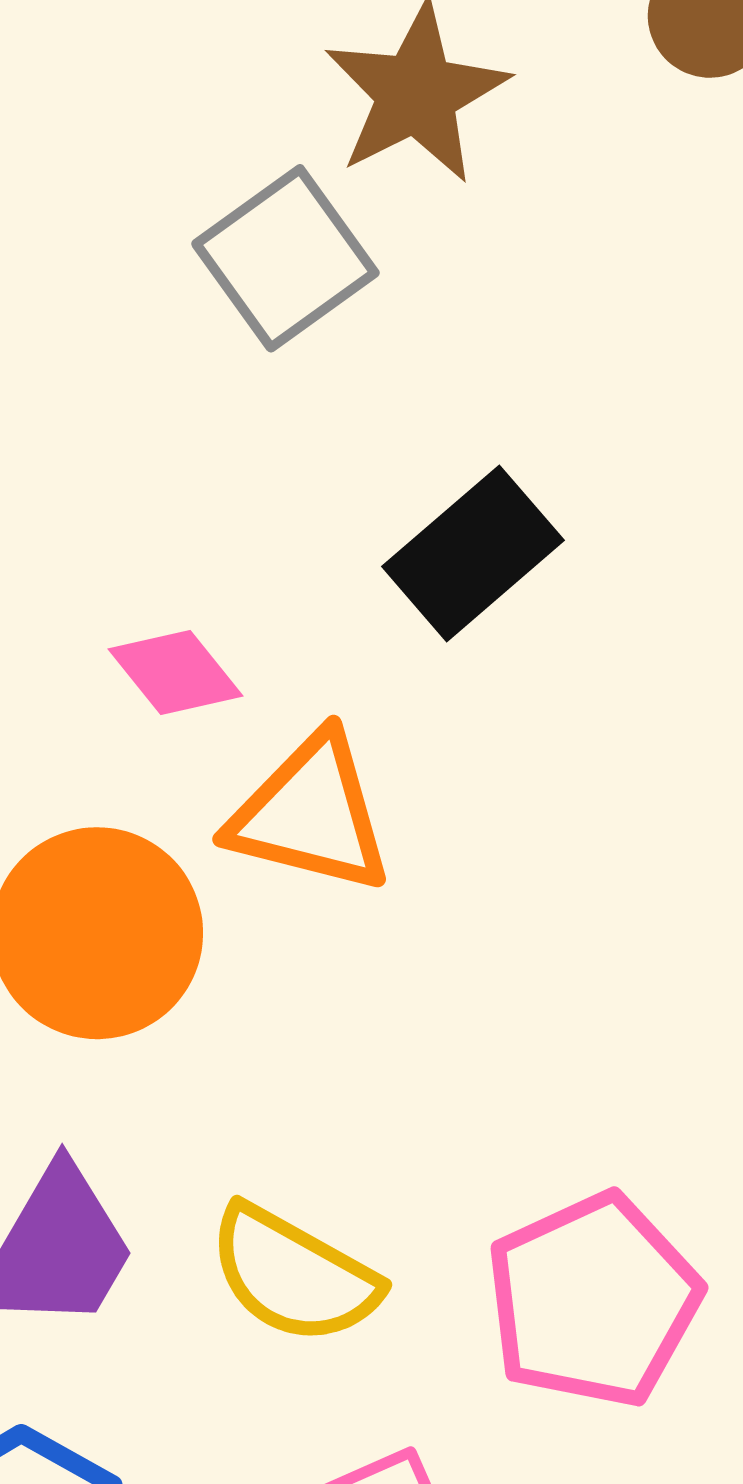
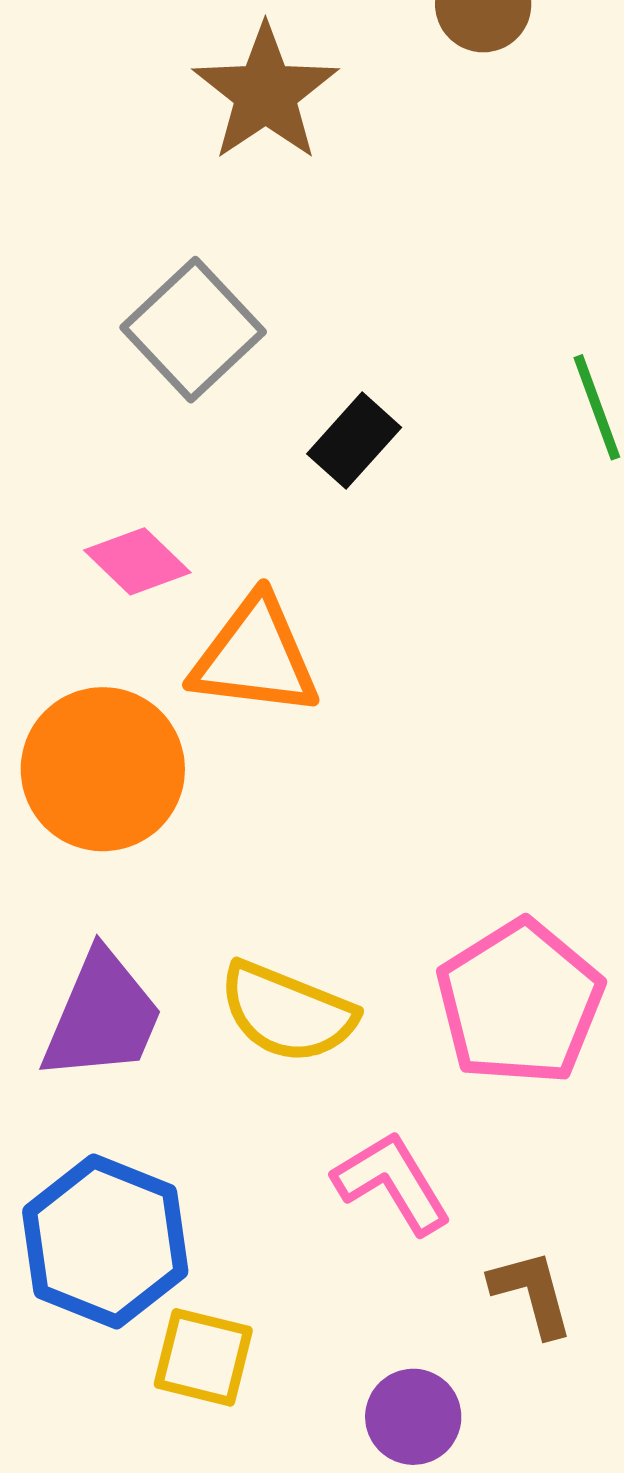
gray square: (285, 258) -> (193, 330), moved
black rectangle: (473, 553) -> (354, 441), size x0.7

